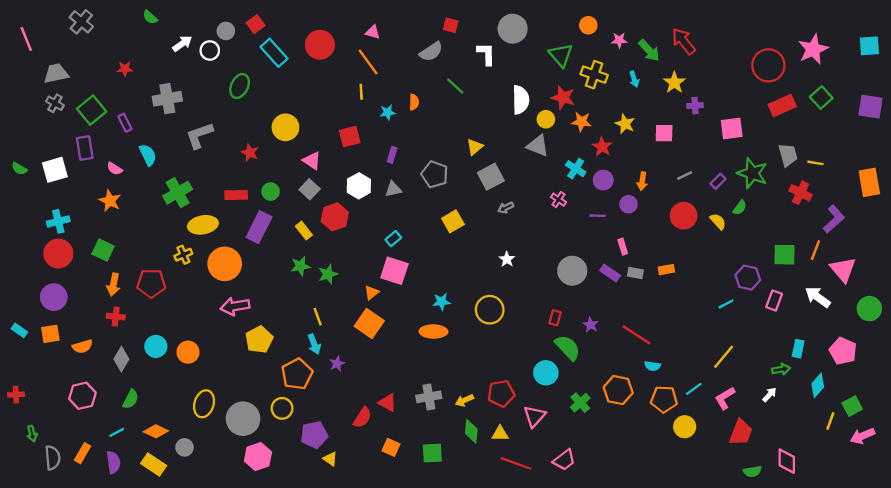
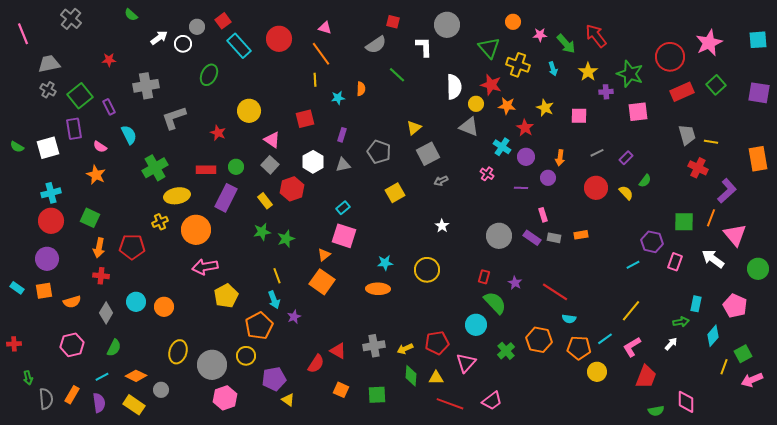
green star: (752, 173) -> (630, 74), moved

